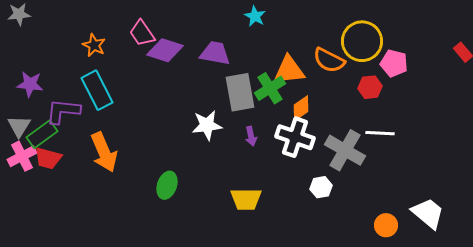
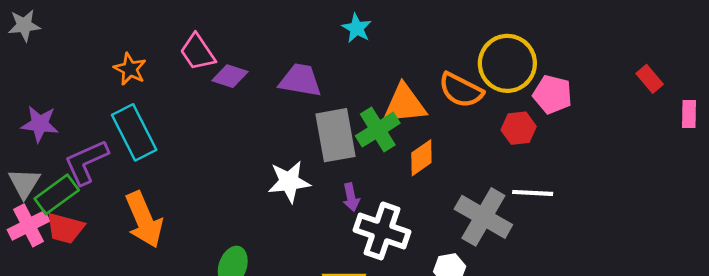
purple diamond: (165, 50) -> (230, 76), size x0.7
purple L-shape: (63, 111) -> (86, 162), turned -30
white cross: (295, 137) -> (382, 231), moved

